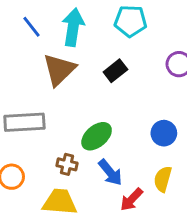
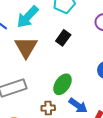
cyan arrow: (73, 27) -> (28, 17), turned -130

